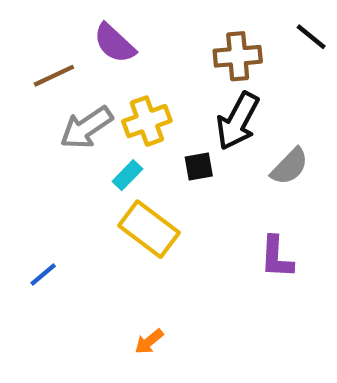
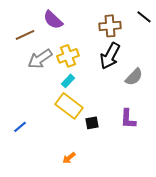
black square: (199, 166) -> (92, 123), moved
cyan rectangle: (127, 175) -> (68, 81), moved

